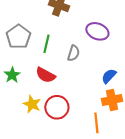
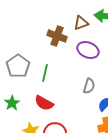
purple ellipse: (97, 31) -> (88, 50), moved
gray semicircle: (74, 53) -> (89, 86), moved

